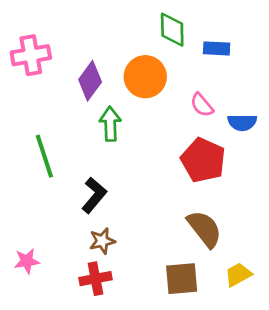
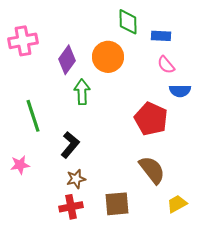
pink semicircle: (202, 105) -> (166, 65), moved
pink star: (27, 261) -> (20, 165), moved
brown square: (182, 279) -> (117, 204), moved

